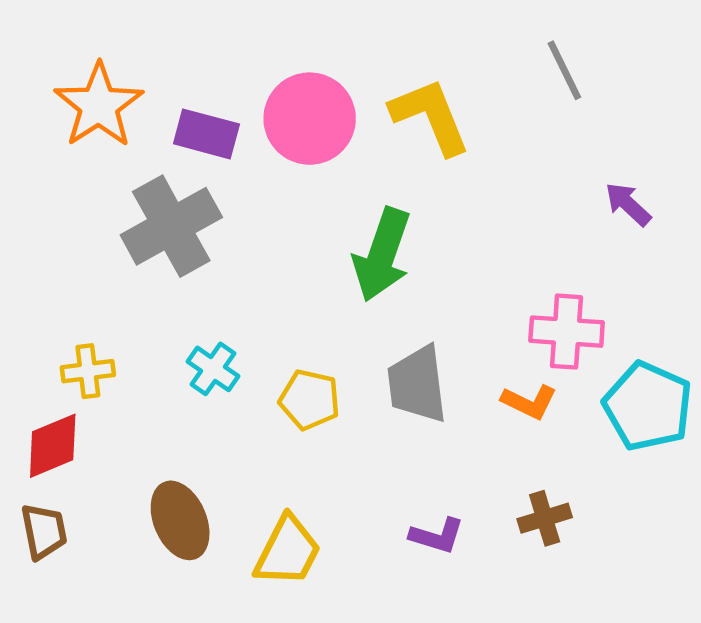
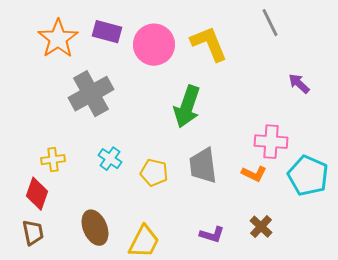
purple rectangle: (206, 134) -> (107, 32), moved
red diamond: (53, 446) -> (37, 194), turned -48
brown cross: (545, 518) -> (261, 227), turned -30

